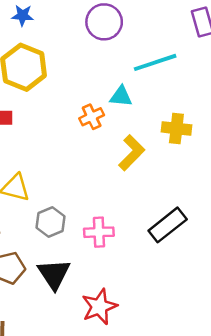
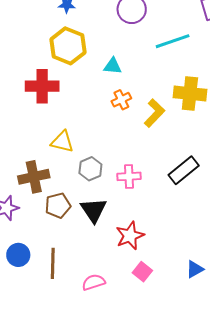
cyan triangle: (121, 96) -> (113, 66), moved
orange cross: (92, 117) -> (121, 100), moved
yellow cross: (176, 128) -> (190, 93), size x1.4

